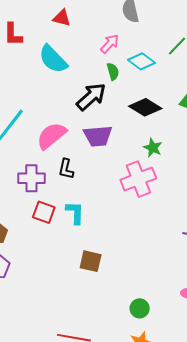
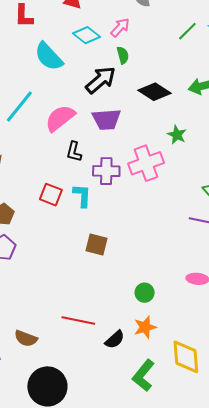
cyan semicircle: (53, 59) -> (49, 56), moved
cyan diamond: (142, 61) -> (87, 35), moved
green star: (153, 148) -> (177, 135), moved
purple cross: (31, 178) -> (106, 171), moved

